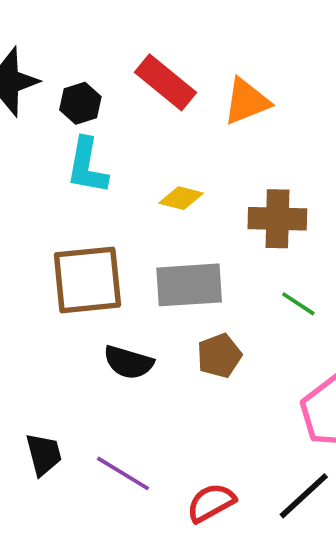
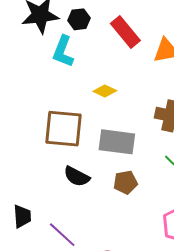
black hexagon: (80, 103) -> (79, 19), moved
cyan L-shape: (87, 166) -> (63, 51), moved
yellow diamond: (181, 198) -> (105, 91), moved

